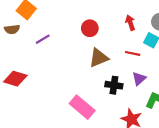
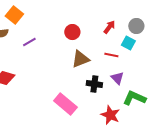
red arrow: (130, 23) -> (109, 27), turned 56
purple triangle: (139, 79) -> (117, 78), turned -32

